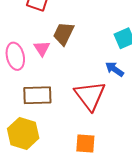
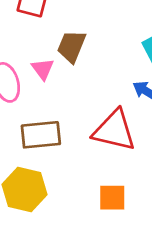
red triangle: (90, 96) -> (114, 130), turned -36

